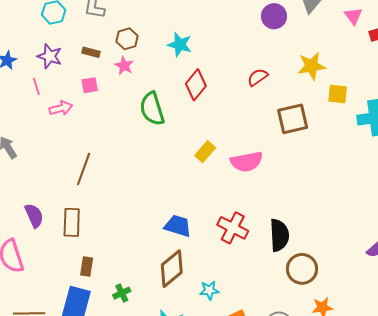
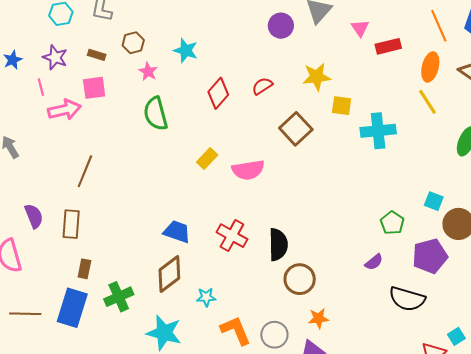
pink star: (124, 66) -> (148, 72), moved
pink square: (90, 85) -> (94, 88), size x1.4
red diamond: (196, 85) -> (218, 93), moved
pink arrow: (61, 108) -> (65, 110), size x1.4
brown square: (293, 119) -> (296, 129), turned -32
green cross: (122, 293) -> (119, 297), size x1.6

